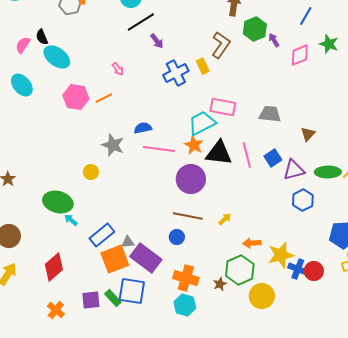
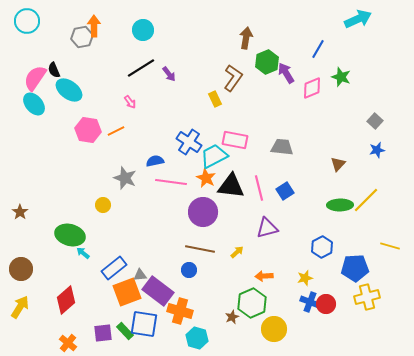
black line: (141, 22) -> (141, 68), moved
purple arrow: (274, 40) -> (286, 73), size x1.5
pink semicircle: (23, 45) -> (35, 78), size x1.5
blue cross: (176, 73) -> (189, 142), moved, turned -30
cyan ellipse: (22, 85) -> (34, 104), moved
brown triangle: (308, 134) -> (338, 164), moved
purple triangle: (294, 170) -> (267, 228), moved
blue hexagon: (303, 200) -> (322, 247), moved
yellow star: (281, 255) -> (305, 278), moved, size x0.6
orange cross: (186, 278) -> (180, 311), moved

